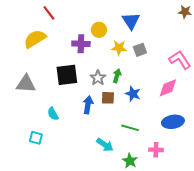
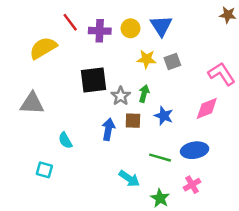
red line: (49, 13) -> (70, 22), moved
yellow circle: (99, 30) -> (130, 28), moved
purple cross: (81, 44) -> (100, 31), moved
black square: (67, 75) -> (94, 80), moved
blue ellipse: (173, 122) -> (195, 150), moved
pink cross: (156, 150) -> (192, 185), turned -32

